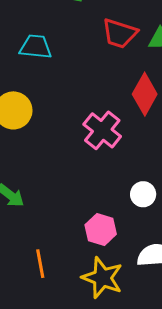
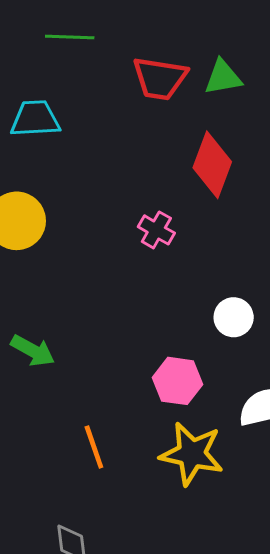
pink cross: (102, 130) -> (156, 230), size x0.6

